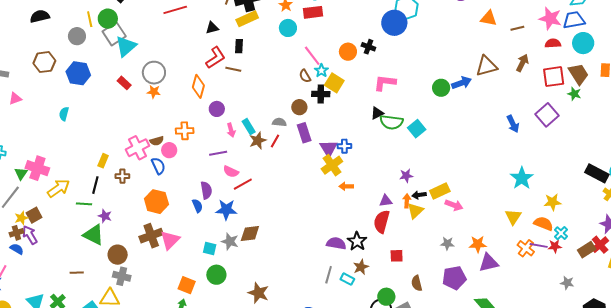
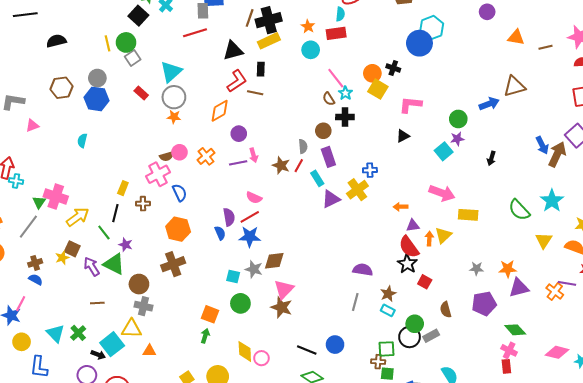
black triangle: (212, 28) -> (233, 51), size x1.5
gray square: (114, 34) -> (133, 58), size x0.7
gray circle: (77, 36) -> (97, 78), moved
cyan triangle: (126, 46) -> (171, 72), moved
brown arrow: (522, 63) -> (557, 154), moved, size x1.4
red rectangle: (124, 83) -> (141, 93), moved
yellow square: (334, 83) -> (378, 89), moved
orange diamond: (198, 86) -> (220, 111), turned 45
green circle: (441, 88) -> (458, 119), moved
gray semicircle: (279, 122) -> (303, 146), turned 80
green semicircle: (391, 122) -> (519, 210), moved, turned 40
cyan rectangle: (249, 127) -> (317, 178), moved
orange cross: (185, 131) -> (206, 156), turned -36
brown star: (258, 140) -> (281, 165), turned -30
brown semicircle: (157, 141) -> (167, 156), moved
purple triangle: (329, 148) -> (331, 199), moved, turned 36
pink circle: (169, 150) -> (179, 152), moved
purple line: (218, 153) -> (238, 163), moved
purple star: (406, 176) -> (457, 139), moved
red line: (243, 184) -> (250, 217), moved
orange arrow: (346, 186) -> (401, 207), moved
yellow rectangle: (440, 191) -> (468, 215), turned 30
black arrow: (419, 195) -> (491, 158), moved, turned -64
orange arrow: (407, 201) -> (429, 239), moved
green line: (84, 204) -> (104, 233), turned 49
pink arrow: (454, 205) -> (442, 193), moved, size x1.4
brown square: (34, 215) -> (72, 249), moved, turned -35
yellow star: (21, 218) -> (62, 258), moved
red semicircle: (382, 222) -> (409, 247), turned -50
purple arrow: (30, 235) -> (92, 267), moved
pink triangle: (170, 240) -> (284, 289), moved
black star: (357, 241) -> (407, 264), moved
purple line: (539, 245) -> (567, 283), moved
orange cross: (526, 248) -> (555, 291), moved
red square: (397, 256) -> (425, 282), turned 32
cyan rectangle: (347, 279) -> (388, 310), moved
brown star: (258, 293) -> (282, 307), moved

